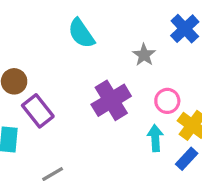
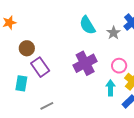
cyan semicircle: (81, 33) -> (87, 25), moved
gray star: (144, 55) -> (114, 33), moved

